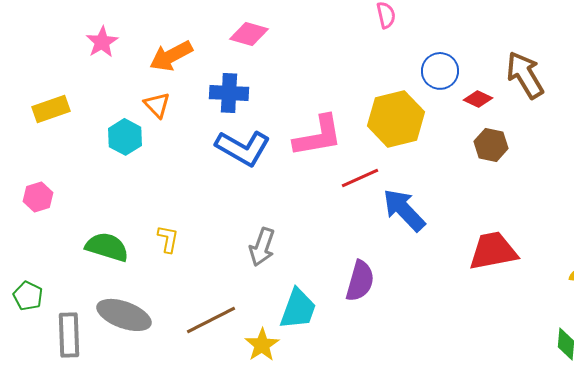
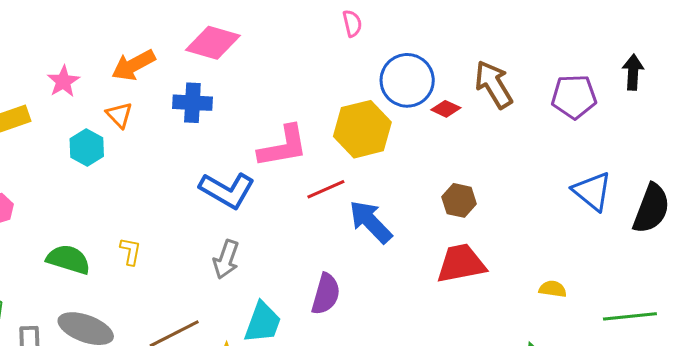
pink diamond: (249, 34) -> (213, 43), size x1.4
pink star: (102, 42) -> (63, 81), moved
blue circle: (440, 71) -> (407, 80), size x1.4
brown hexagon: (491, 145) -> (459, 200), moved
blue L-shape: (243, 148) -> (227, 190), moved

